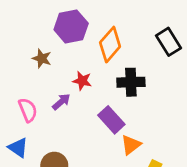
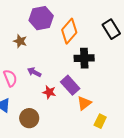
red star: (82, 81) -> (49, 92), moved
purple arrow: (61, 102) -> (34, 72), turned -112

